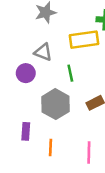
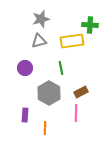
gray triangle: (43, 52) -> (39, 41), moved, turned -35
pink line: (89, 152) -> (76, 113), moved

